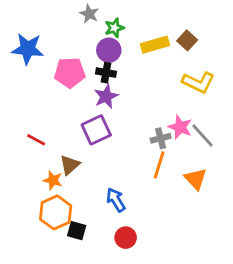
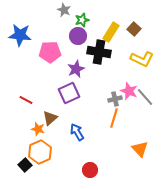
yellow rectangle: (155, 45) -> (111, 32), turned -42
black cross: (106, 73) -> (99, 52), moved, size x1.6
orange triangle: (196, 179) -> (140, 149), moved
blue arrow: (116, 200) -> (77, 132), moved
black square: (77, 231) -> (25, 165), moved, turned 32

